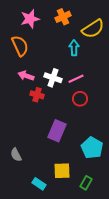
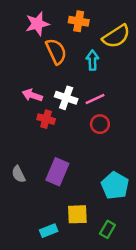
orange cross: (63, 17) -> (79, 21), turned 35
orange semicircle: (20, 46) -> (56, 51), moved
purple rectangle: (57, 131) -> (57, 172), moved
gray semicircle: (16, 155) -> (18, 174), moved
cyan rectangle: (39, 184) -> (49, 231), turned -56

